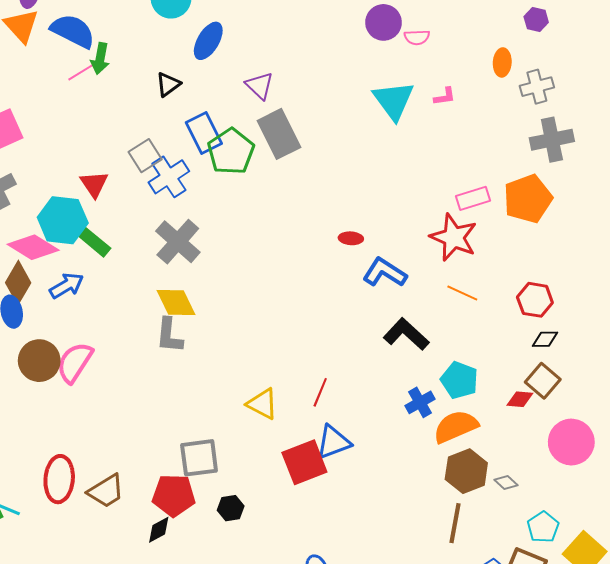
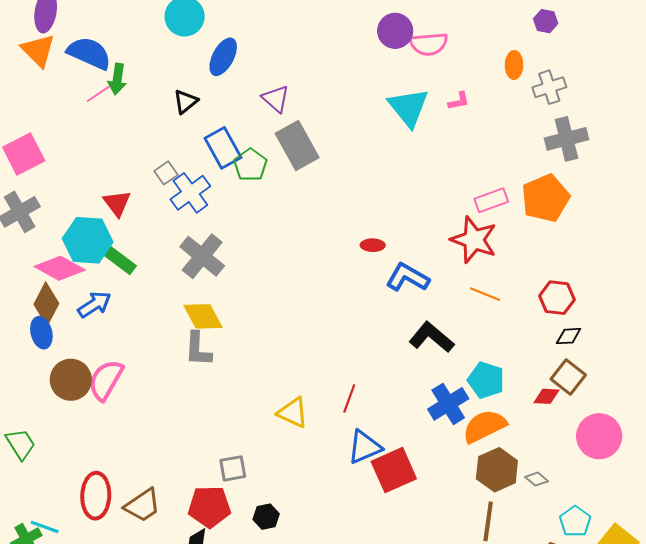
pink semicircle: (417, 37) -> (429, 44), size x1.5
green pentagon: (231, 151) -> (250, 165), size x0.7
gray square: (145, 156) -> (166, 173), size x0.7
blue cross: (420, 402) -> (448, 404), size x1.4
gray square: (199, 458) -> (233, 468), size x0.7
red square: (304, 462) -> (394, 470), moved

